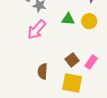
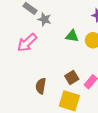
pink arrow: (37, 30) -> (27, 43), moved

